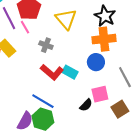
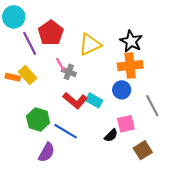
yellow triangle: (66, 19) -> (90, 44), turned 45
pink line: (25, 27) -> (60, 65), moved
brown square: (120, 109) -> (143, 150), moved
green hexagon: (43, 119) -> (38, 120), moved

